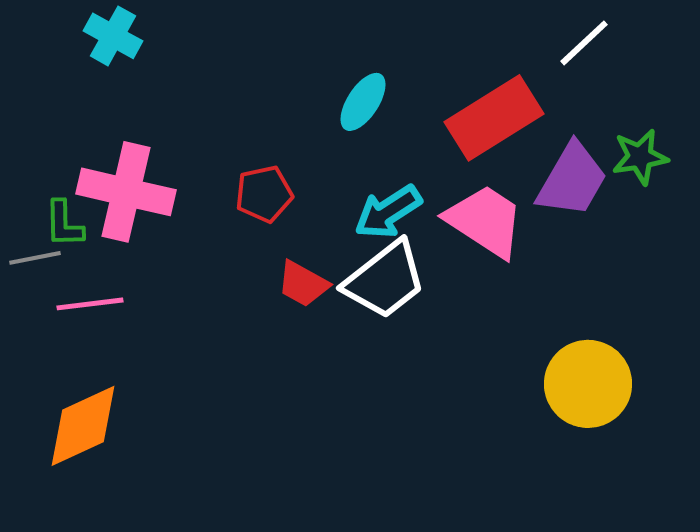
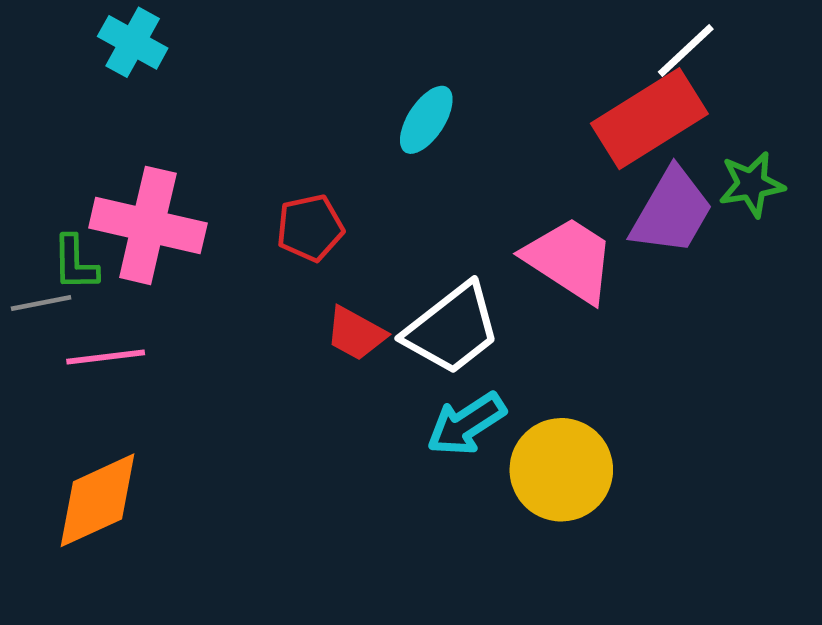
red rectangle: (494, 118) -> (649, 119), moved
cyan arrow: (388, 212) -> (466, 424), moved
yellow circle: (588, 384) -> (561, 470), moved

